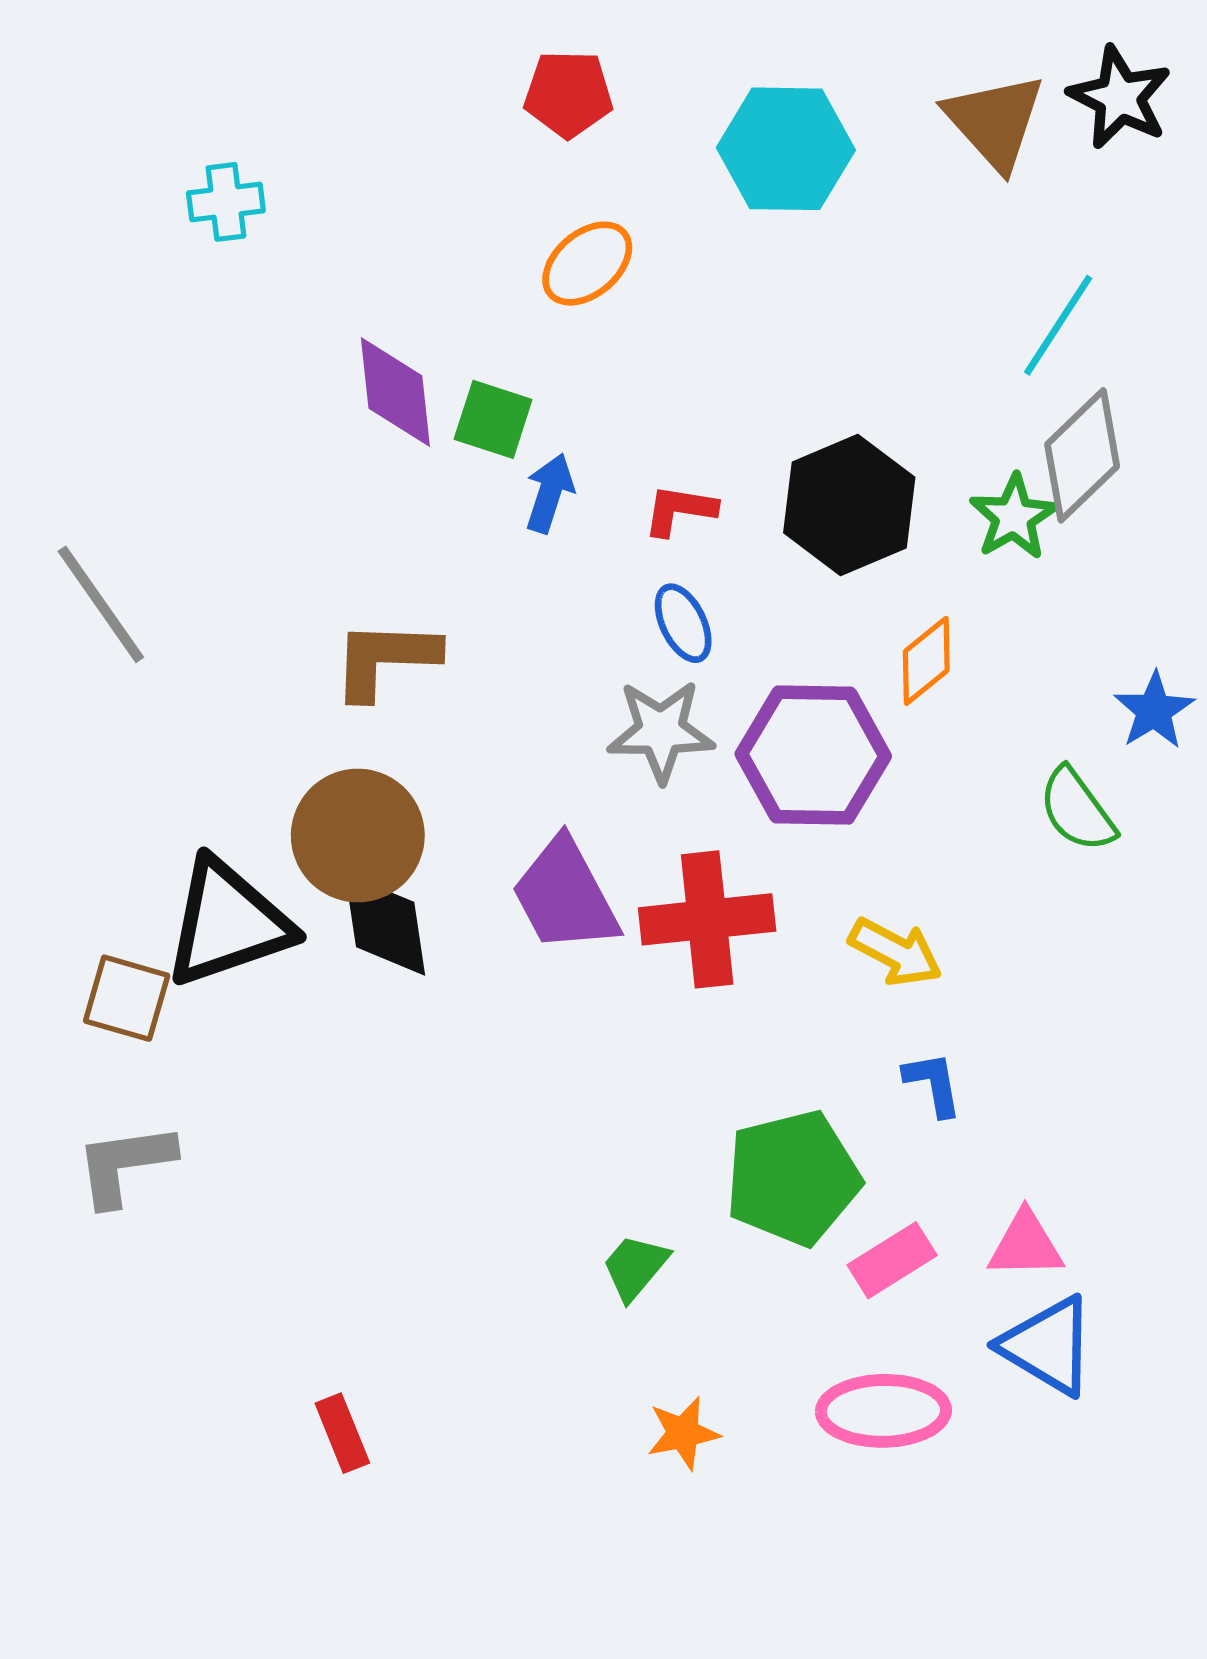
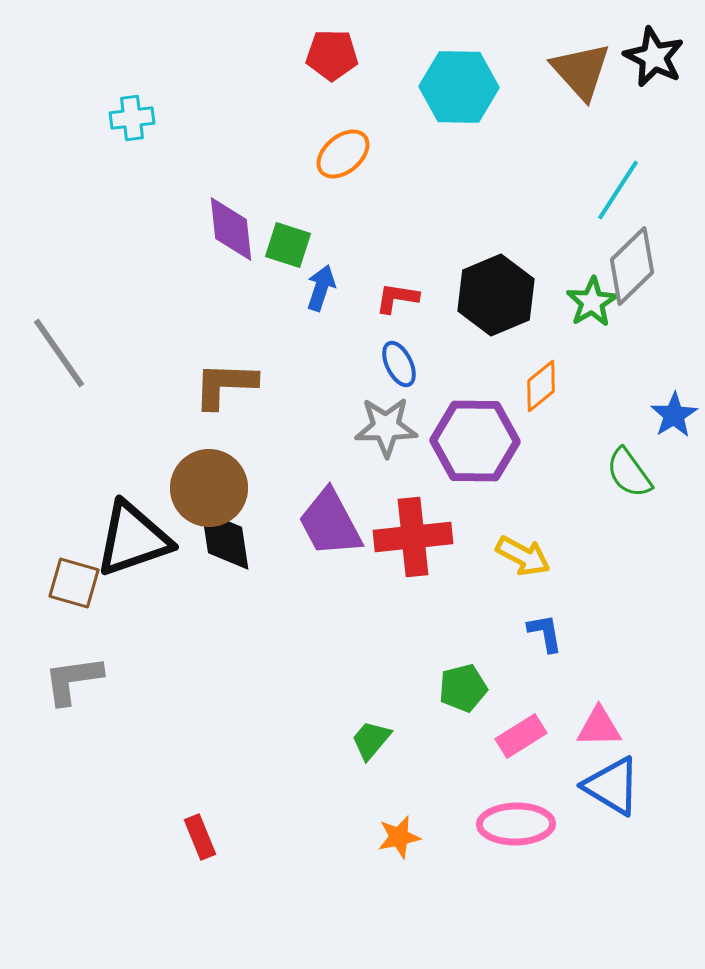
green pentagon: (793, 1178) -> (463, 688), size x0.6

